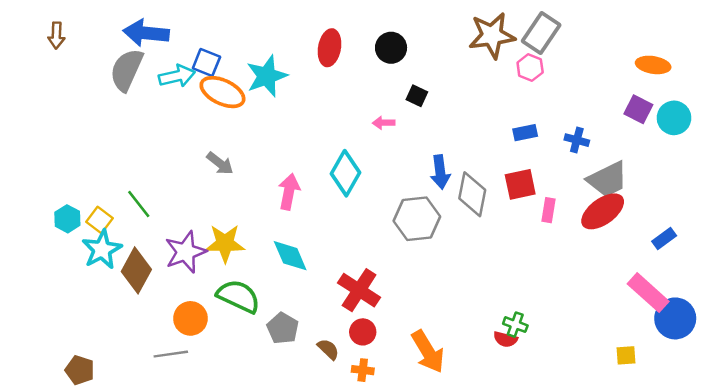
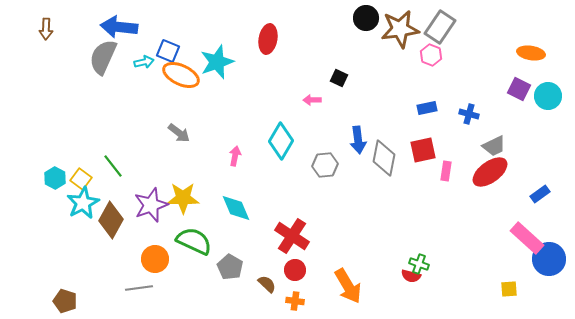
black circle: (391, 48) -> (366, 18), moved
cyan arrow: (177, 76) -> (144, 62), size x0.7
gray trapezoid: (608, 179) -> (494, 146), size x0.7
pink arrow: (289, 192) -> (235, 156), size x0.7
gray hexagon: (417, 219) -> (325, 165), moved, size x0.7

